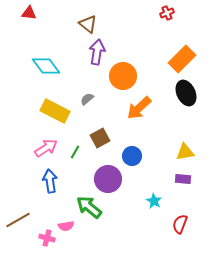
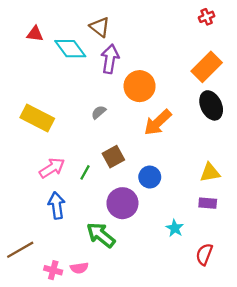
red triangle: (29, 13) -> (35, 34), moved
red cross: (167, 13) -> (207, 17), moved
cyan diamond: (46, 66) -> (70, 49), moved
yellow rectangle: (55, 111) -> (37, 118), moved
pink semicircle: (66, 226) -> (79, 268), moved

